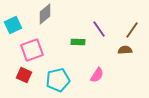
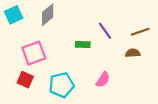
cyan square: (13, 25) -> (14, 15), moved
brown line: (132, 30) -> (140, 32), turned 36

